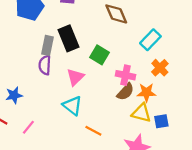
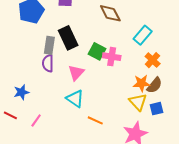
pink cross: (126, 75) -> (112, 57), moved
brown semicircle: (125, 92) -> (154, 85), moved
yellow triangle: (141, 113) -> (138, 102), turned 36

